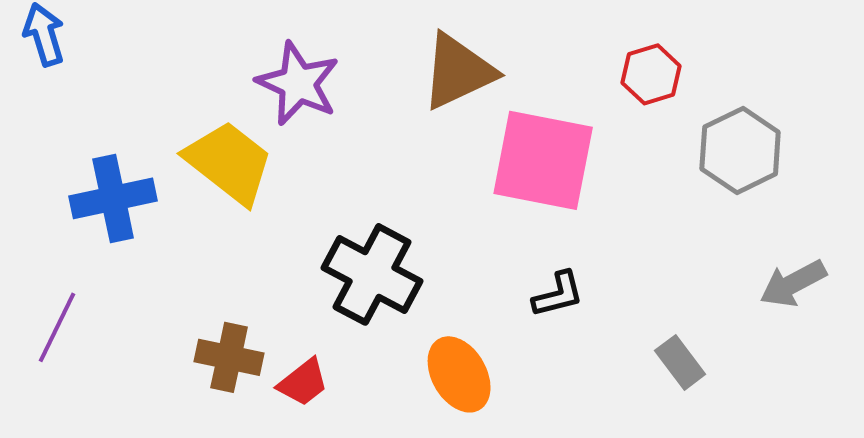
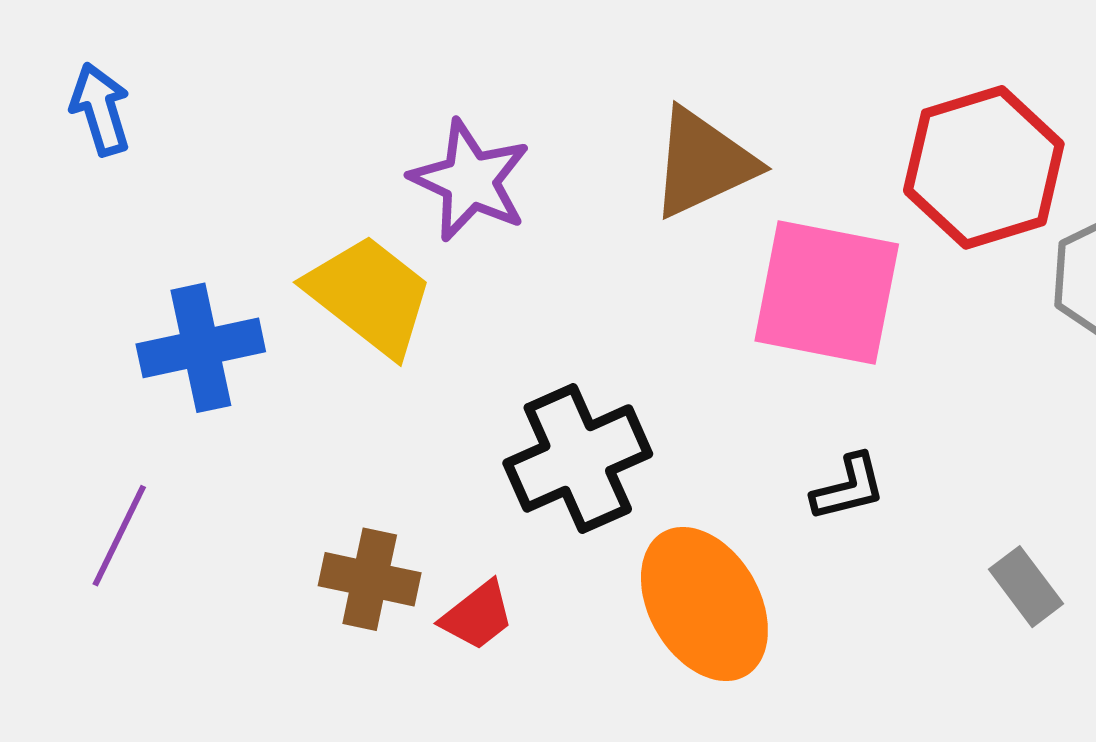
red hexagon: (651, 74) -> (984, 167), size x1.8
black cross: (372, 274) -> (578, 458), turned 38
orange ellipse: (459, 374) -> (704, 604), size x1.4

